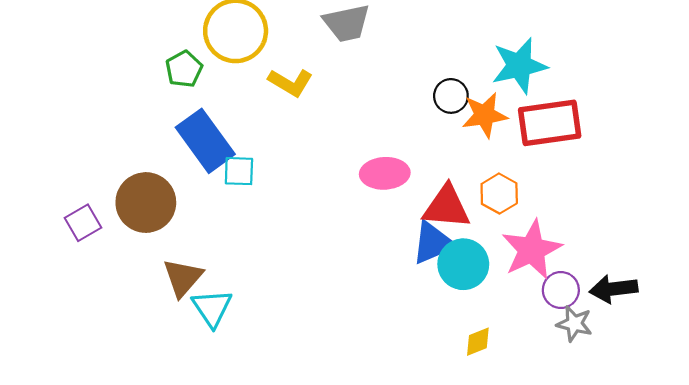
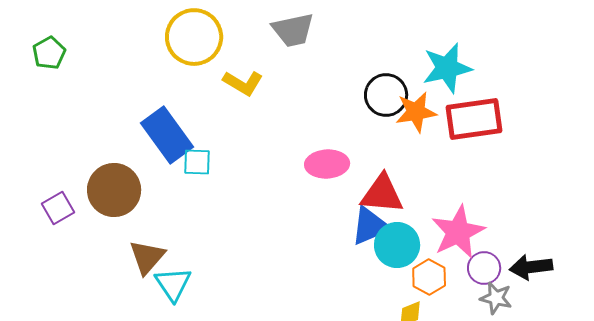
green pentagon: (184, 69) -> (49, 53), moved
black circle: (451, 96) -> (386, 95), size x1.4
orange hexagon: (499, 194) -> (429, 277), moved

